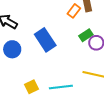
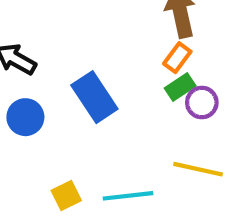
orange rectangle: (74, 11) -> (177, 58), moved

